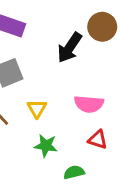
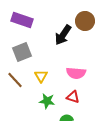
red triangle: (98, 140) -> (73, 97), moved

